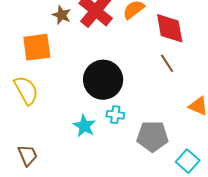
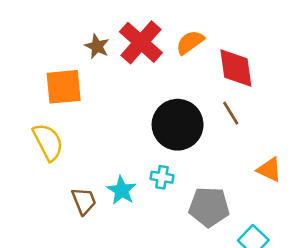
black circle: (103, 80) -> (178, 125), moved
brown trapezoid: (28, 155) -> (84, 201), moved

